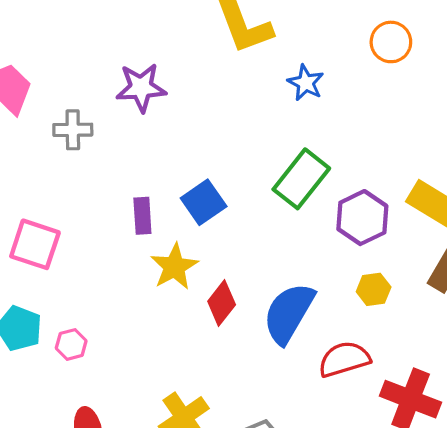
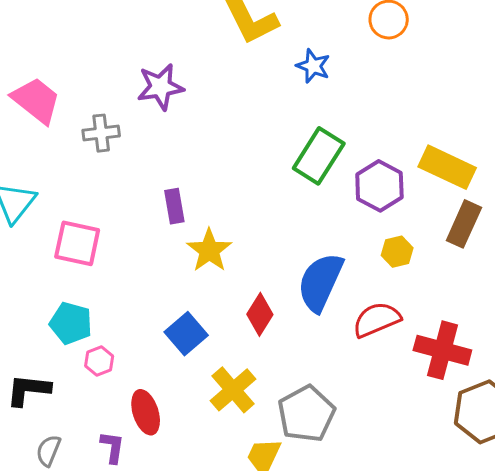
blue square: (204, 202) -> (186, 334), moved
red diamond: (222, 303) -> (260, 314), moved
pink hexagon: (71, 344) -> (99, 361), moved

